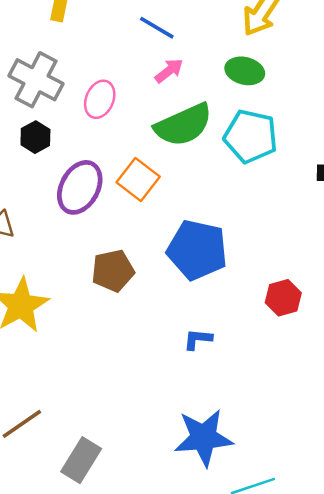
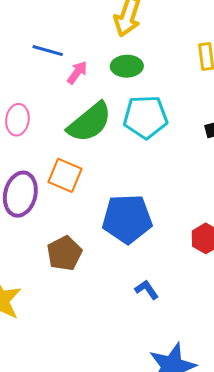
pink arrow: (169, 71) -> (77, 72), moved
blue L-shape: (198, 339) -> (147, 290), turned 65

